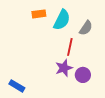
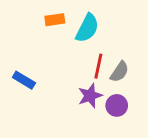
gray semicircle: (86, 28) -> (120, 72), moved
blue rectangle: (17, 86) -> (24, 80), moved

